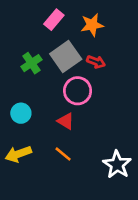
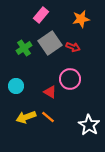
orange star: (92, 25) -> (81, 19), moved
pink circle: (78, 91) -> (70, 79), moved
yellow arrow: (18, 154) -> (26, 117), moved

